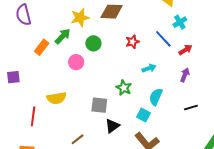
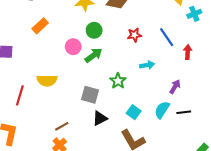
cyan cross: (180, 22) -> (194, 14), moved
green arrow: (63, 36) -> (94, 55), moved
red arrow: (185, 50) -> (188, 52), turned -64
purple arrow: (185, 75) -> (175, 87), moved
cyan semicircle: (156, 97) -> (162, 110), moved

